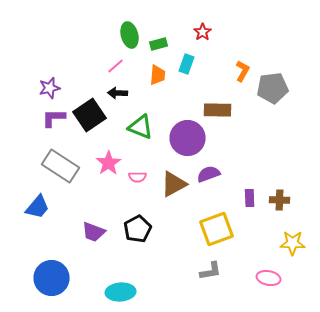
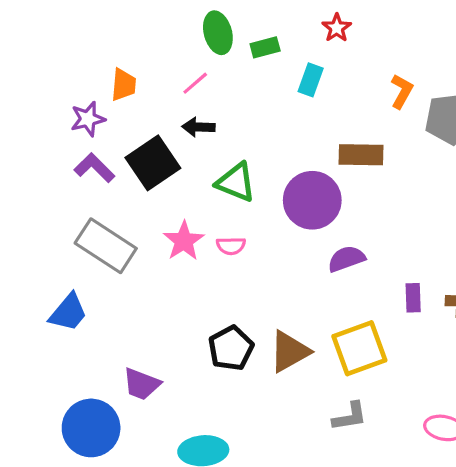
orange trapezoid: (158, 75) -> (124, 85), moved
purple L-shape: (54, 118) -> (94, 168), turned 45
pink semicircle: (138, 177) -> (231, 246), moved
brown triangle: (174, 184) -> (289, 351), moved
purple trapezoid: (94, 232) -> (141, 384), moved

